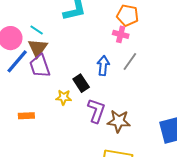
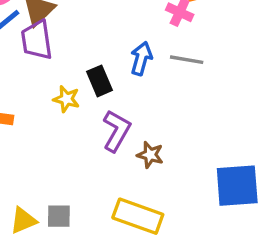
gray line: (130, 61) -> (187, 60), turned 54
brown star: (119, 121) -> (150, 155), size x0.7

